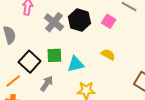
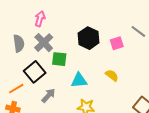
pink square: (109, 21) -> (117, 43), turned 32
gray cross: (54, 22) -> (44, 43), moved
green square: (54, 55) -> (59, 59), moved

